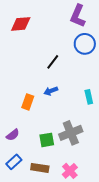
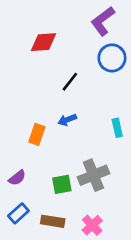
purple L-shape: (78, 16) -> (103, 21), turned 30
red diamond: (21, 24) -> (43, 42), moved

